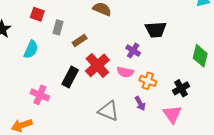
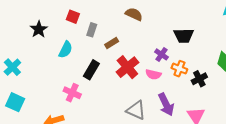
black rectangle: (70, 77) -> (91, 70), moved
orange cross: (148, 81) -> (179, 69), moved
black cross: (181, 88) -> (199, 79), moved
purple arrow: (140, 103) -> (166, 104), size x1.6

